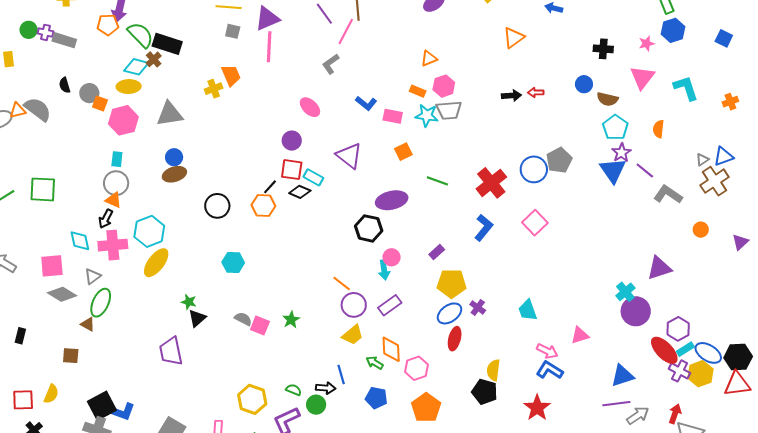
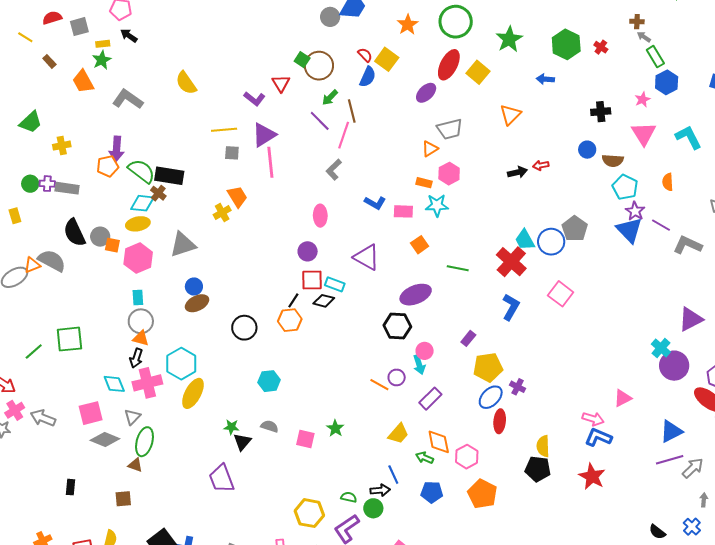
black semicircle: (65, 85) -> (74, 233), size x1.8
pink ellipse: (310, 107) -> (320, 216), turned 55
gray trapezoid: (449, 110) -> (450, 129), moved
purple circle: (354, 305) -> (397, 377), moved, size x0.7
cyan trapezoid: (528, 310) -> (525, 240), moved
gray semicircle: (243, 319) -> (270, 426), moved

